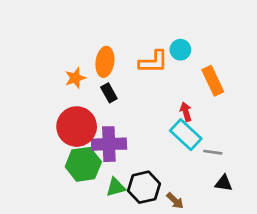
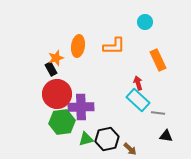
cyan circle: (180, 50) -> (145, 22), moved
black rectangle: (109, 93) -> (51, 69), moved

